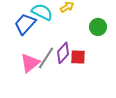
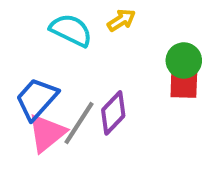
blue trapezoid: (25, 24) -> (37, 99), moved
red square: (78, 57) -> (184, 85), moved

